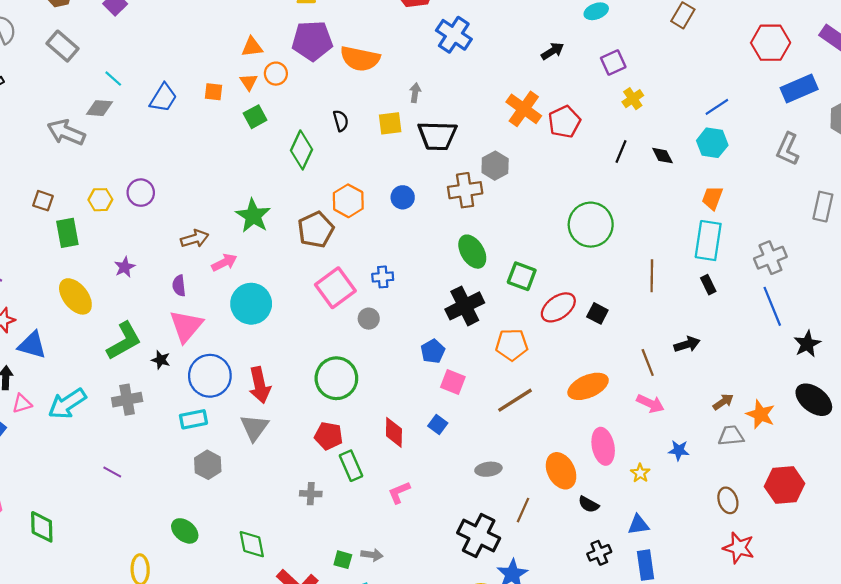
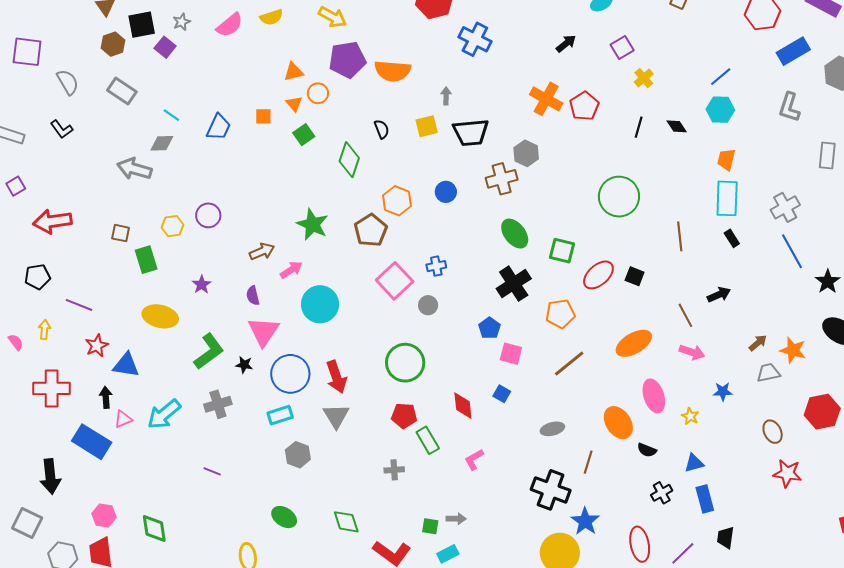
yellow ellipse: (75, 296) -> (160, 316), turned -32

